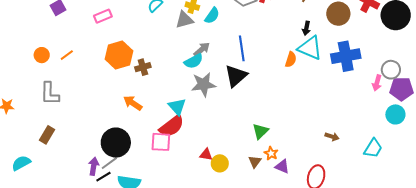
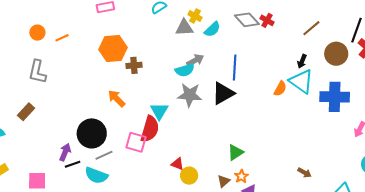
red semicircle: (172, 126) -> (150, 129), turned -48
gray line: (109, 163) -> (104, 155), moved

